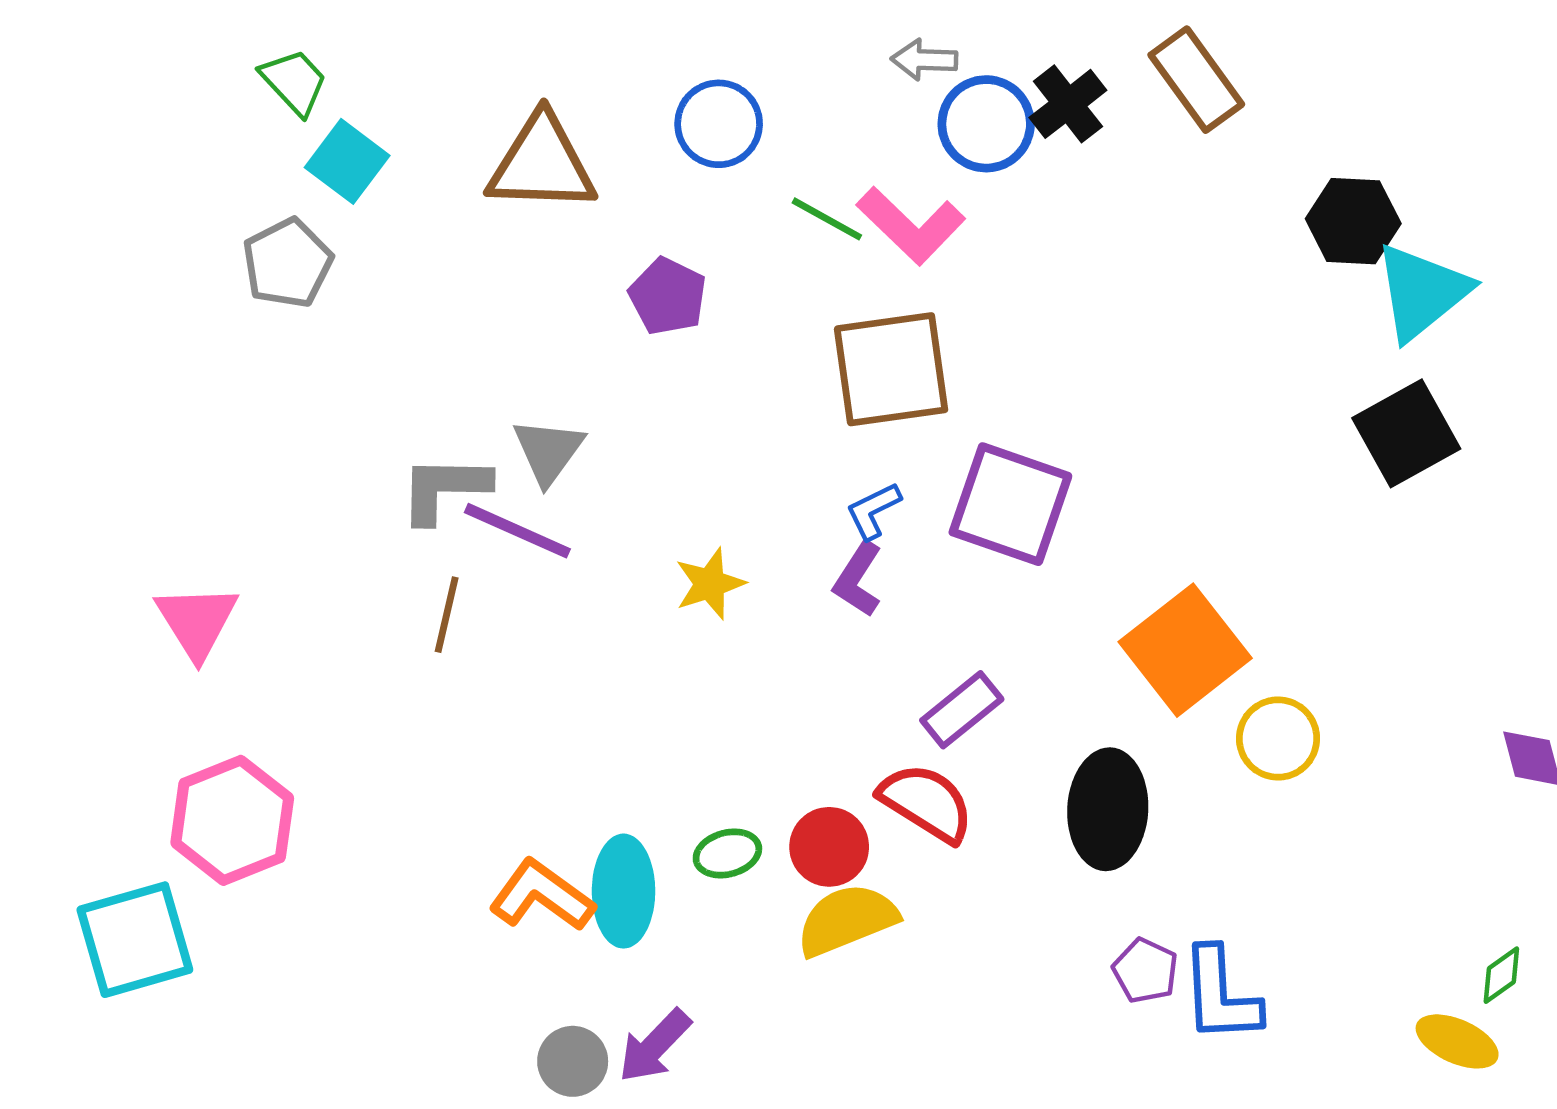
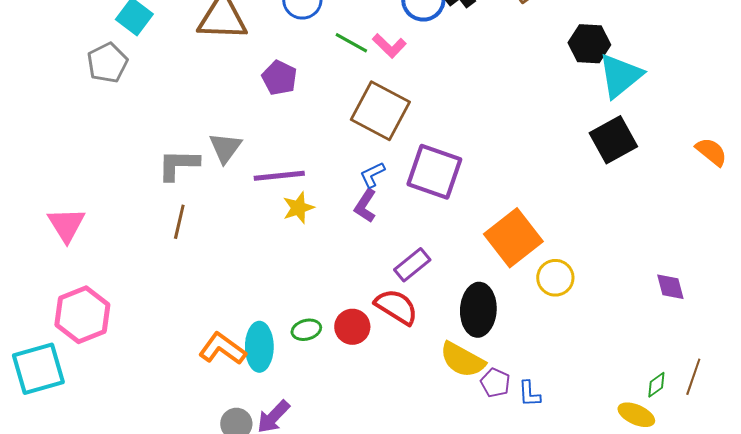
pink L-shape: (911, 226) -> (389, 46), size x0.7
brown square: (891, 369) -> (380, 111), turned 36
purple line: (517, 531) -> (279, 176), moved, turned -30
yellow semicircle: (847, 920) -> (462, 360), moved, turned -129
blue L-shape: (1221, 995) -> (529, 394), size x0.6

